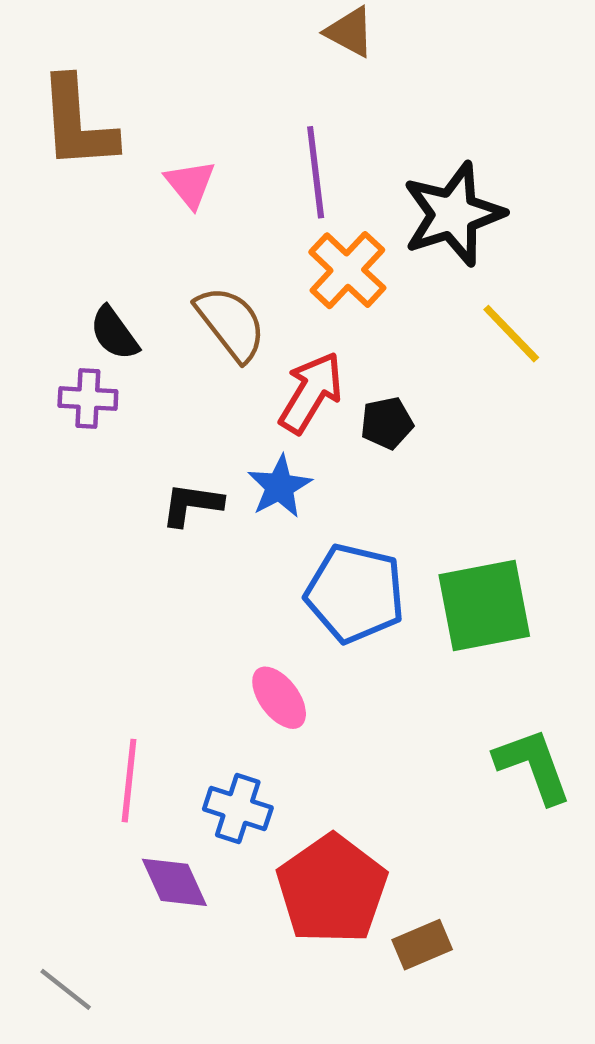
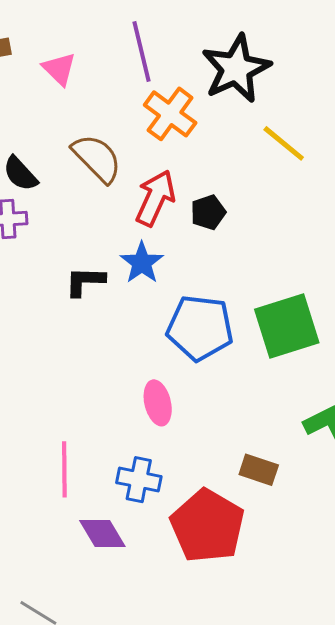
pink ellipse: (279, 698) -> (158, 403), turned 30
brown rectangle: (422, 945) -> (259, 470), moved, turned 48

